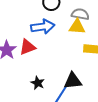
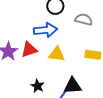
yellow triangle: (77, 27) -> (57, 54), moved

